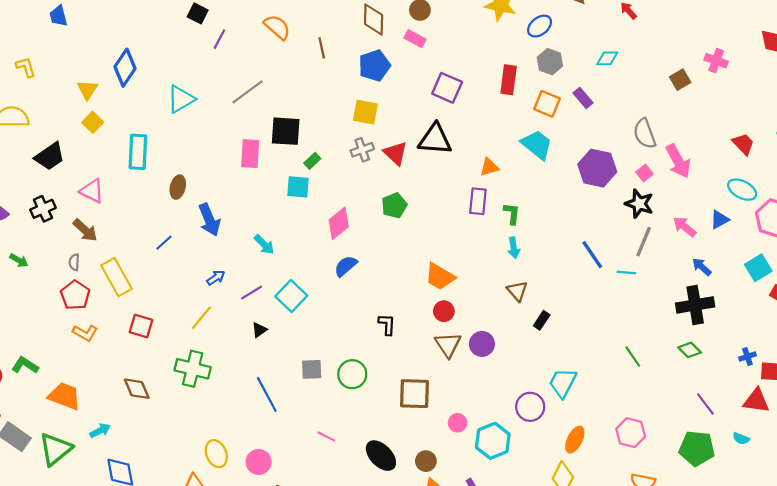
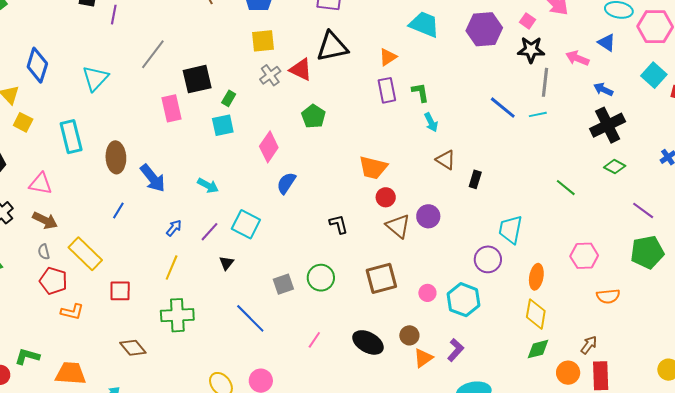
brown ellipse: (178, 187) -> (116, 157), size x1.4
blue triangle: (720, 220) -> (607, 43), turned -42
pink line: (326, 436) -> (314, 340), turned -66

